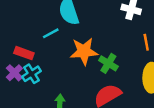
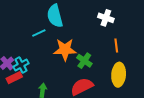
red rectangle: (24, 53) -> (14, 78), moved, turned -49

